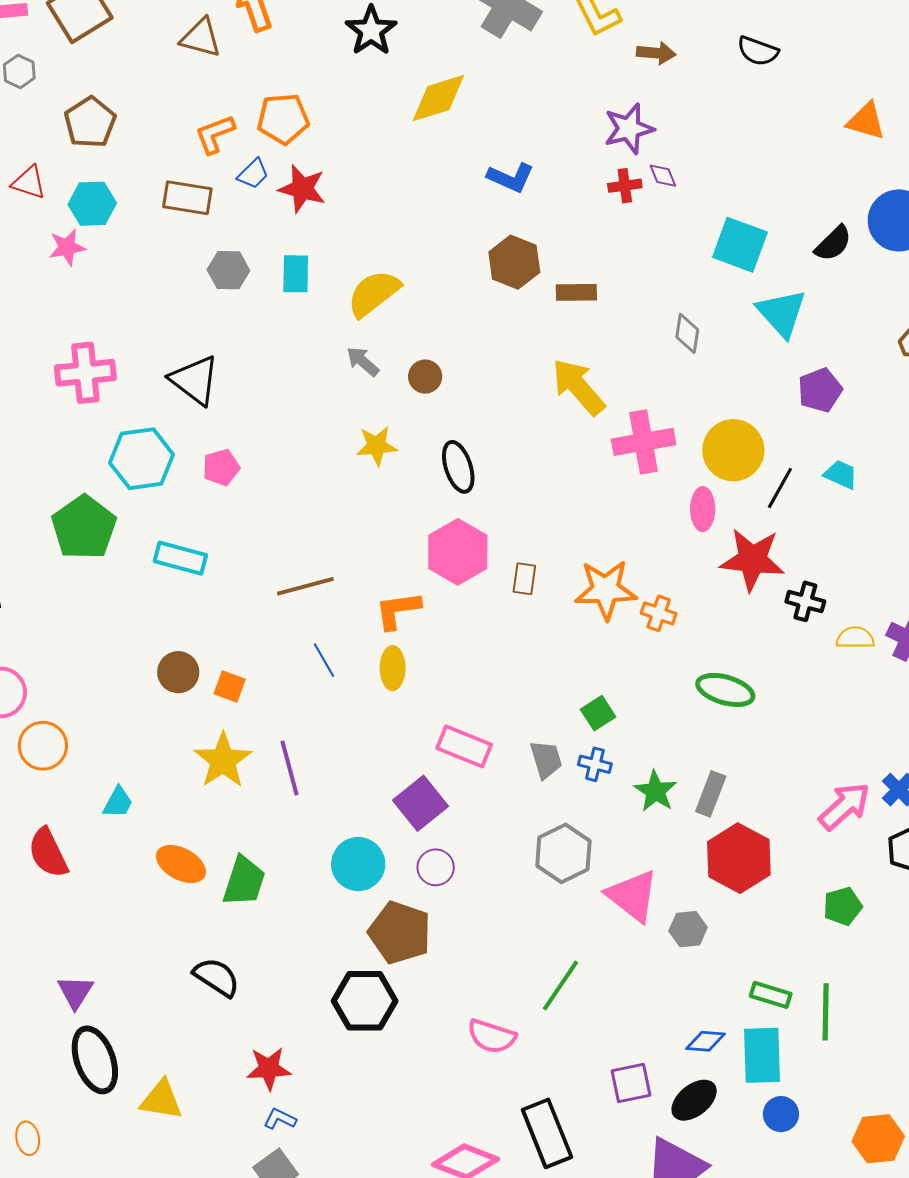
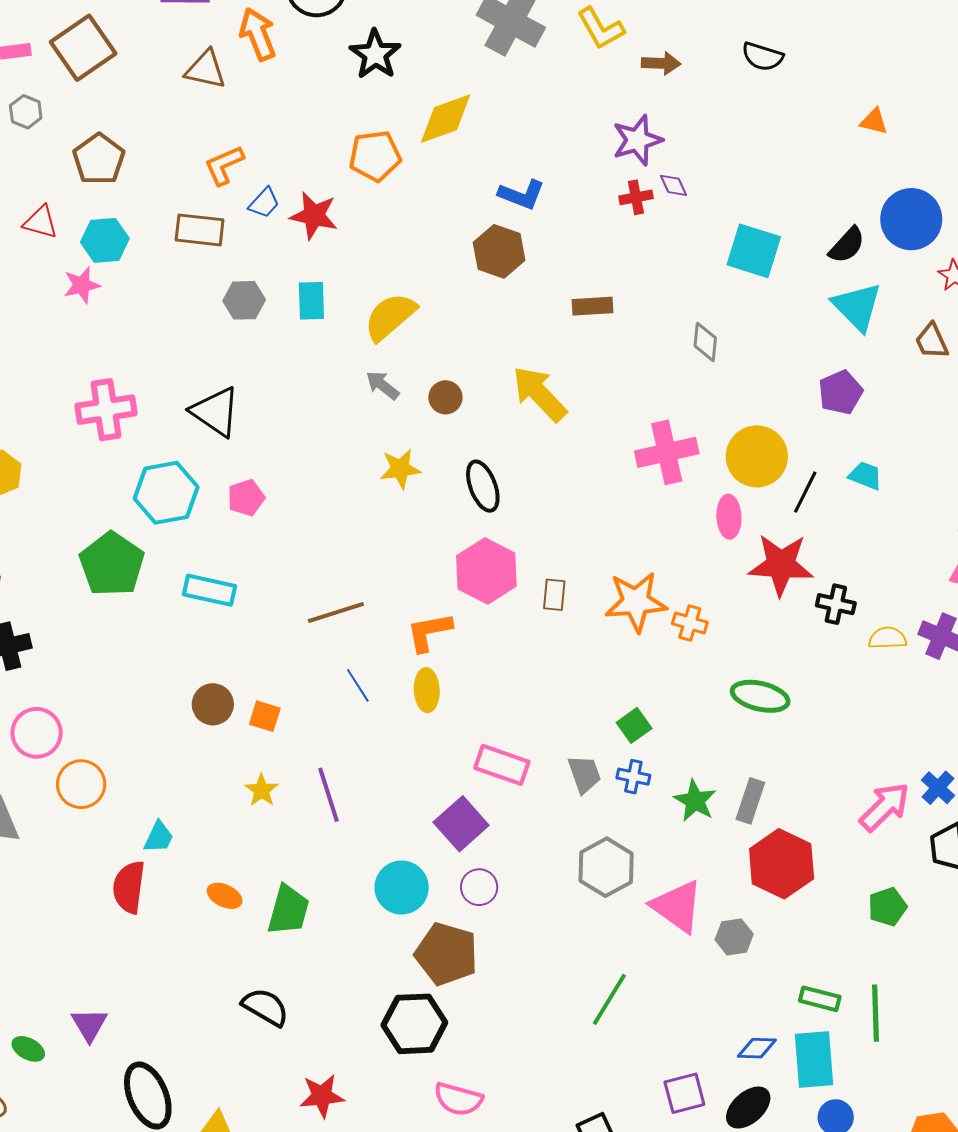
orange pentagon: (283, 119) -> (375, 156), moved
orange triangle: (866, 121) -> (874, 121), size x0.7
brown hexagon: (514, 262) -> (499, 251), moved
cyan triangle: (782, 313) -> (857, 307), moved
yellow arrow: (578, 387) -> (539, 394), moved
yellow star: (223, 760) -> (262, 790), size x0.6
red semicircle: (48, 853) -> (129, 887), moved, turned 36
orange ellipse: (181, 864) -> (225, 896), size x0.7
purple triangle: (75, 992) -> (89, 1025), moved
pink semicircle: (492, 1036) -> (458, 1099), moved

